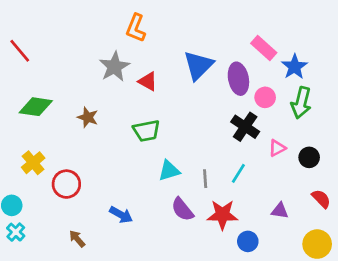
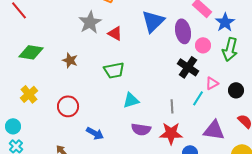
cyan line: (238, 173) -> (198, 98), moved
gray line: (205, 179) -> (172, 106), moved
red circle: (66, 184) -> (68, 106), moved
purple semicircle: (182, 209) -> (141, 129), turned -42
purple triangle: (280, 211) -> (214, 130), size x1.6

